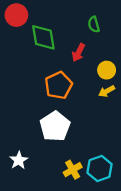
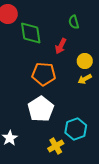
orange pentagon: (59, 85) -> (44, 74), turned 30
cyan hexagon: (100, 169) -> (76, 129), moved

